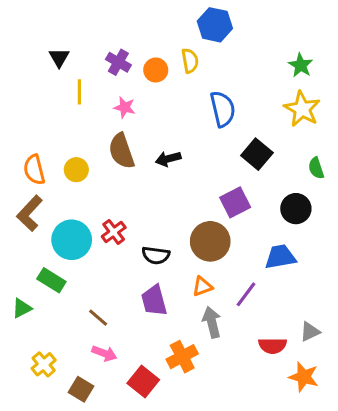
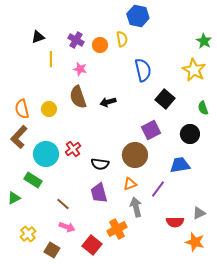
black triangle: (59, 58) -> (38, 37), turned 40
green star: (301, 65) -> (204, 41), moved

